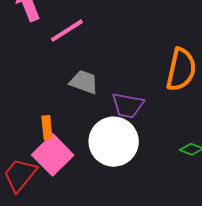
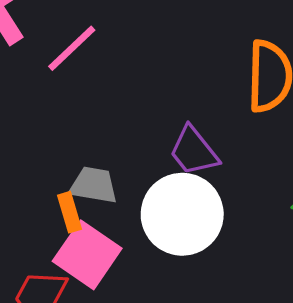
gray trapezoid: (84, 82) -> (94, 185), moved
purple trapezoid: (128, 105) -> (194, 151), turned 52

